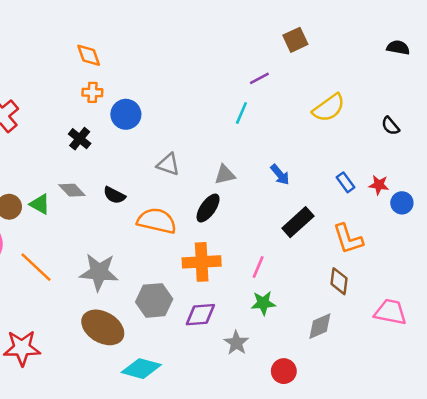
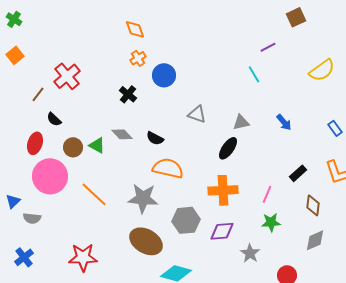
orange cross: (92, 92) -> (138, 58), turned -35
cyan line: (241, 113) -> (254, 74), turned -54
orange semicircle: (157, 221) -> (168, 168), moved
black rectangle: (298, 222) -> (298, 173), moved, size x0.7
brown diamond: (339, 281) -> (313, 205), moved

